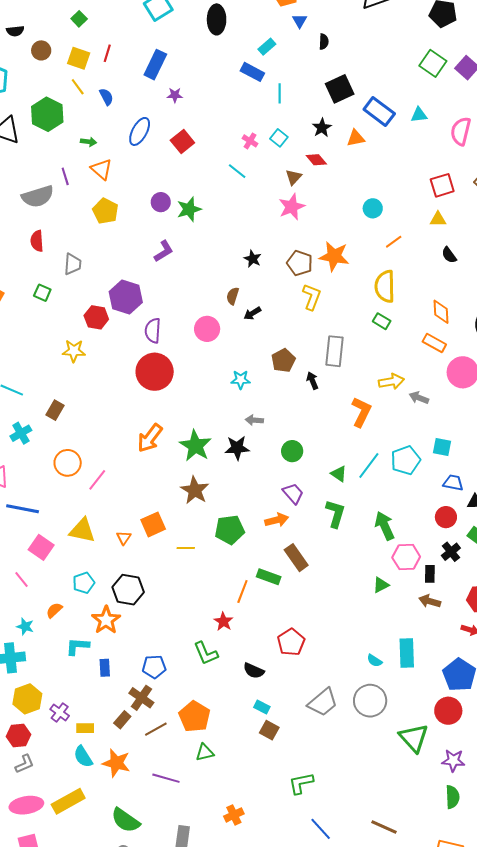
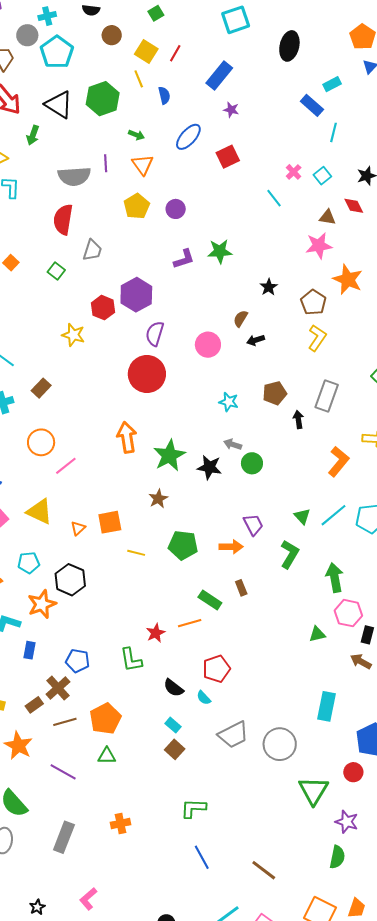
brown triangle: (294, 177) -> (327, 217), turned 42
purple circle: (161, 202) -> (176, 209), moved
green star: (189, 209) -> (220, 251), moved
red semicircle: (37, 241) -> (63, 219), size x1.4
orange star: (334, 256) -> (348, 279), moved
orange arrow: (150, 438) -> (127, 437), turned 120
green circle: (292, 451) -> (252, 463), moved
brown star: (195, 490) -> (158, 499), size x0.7
brown rectangle: (296, 558) -> (241, 588), size x0.6
orange line: (242, 592) -> (190, 623), moved, turned 40
cyan semicircle: (374, 661) -> (204, 698), moved
red circle: (448, 711) -> (353, 772), size x0.7

